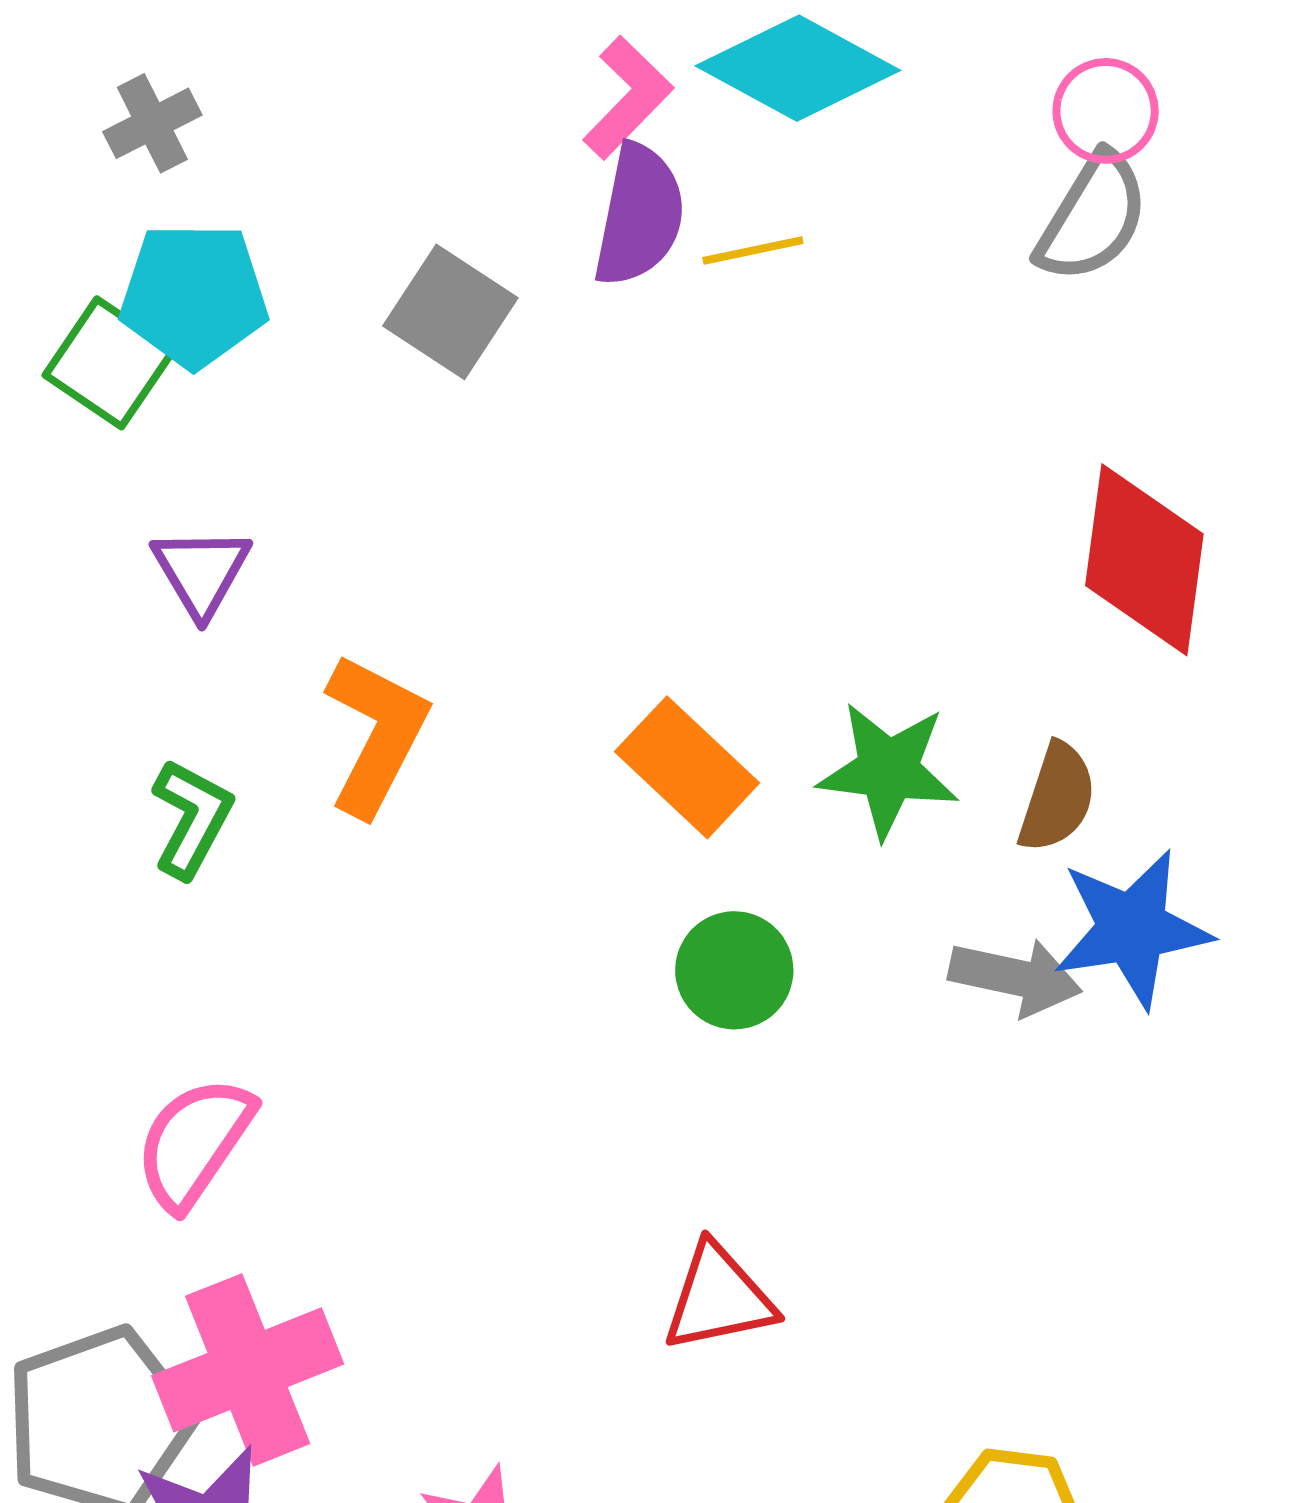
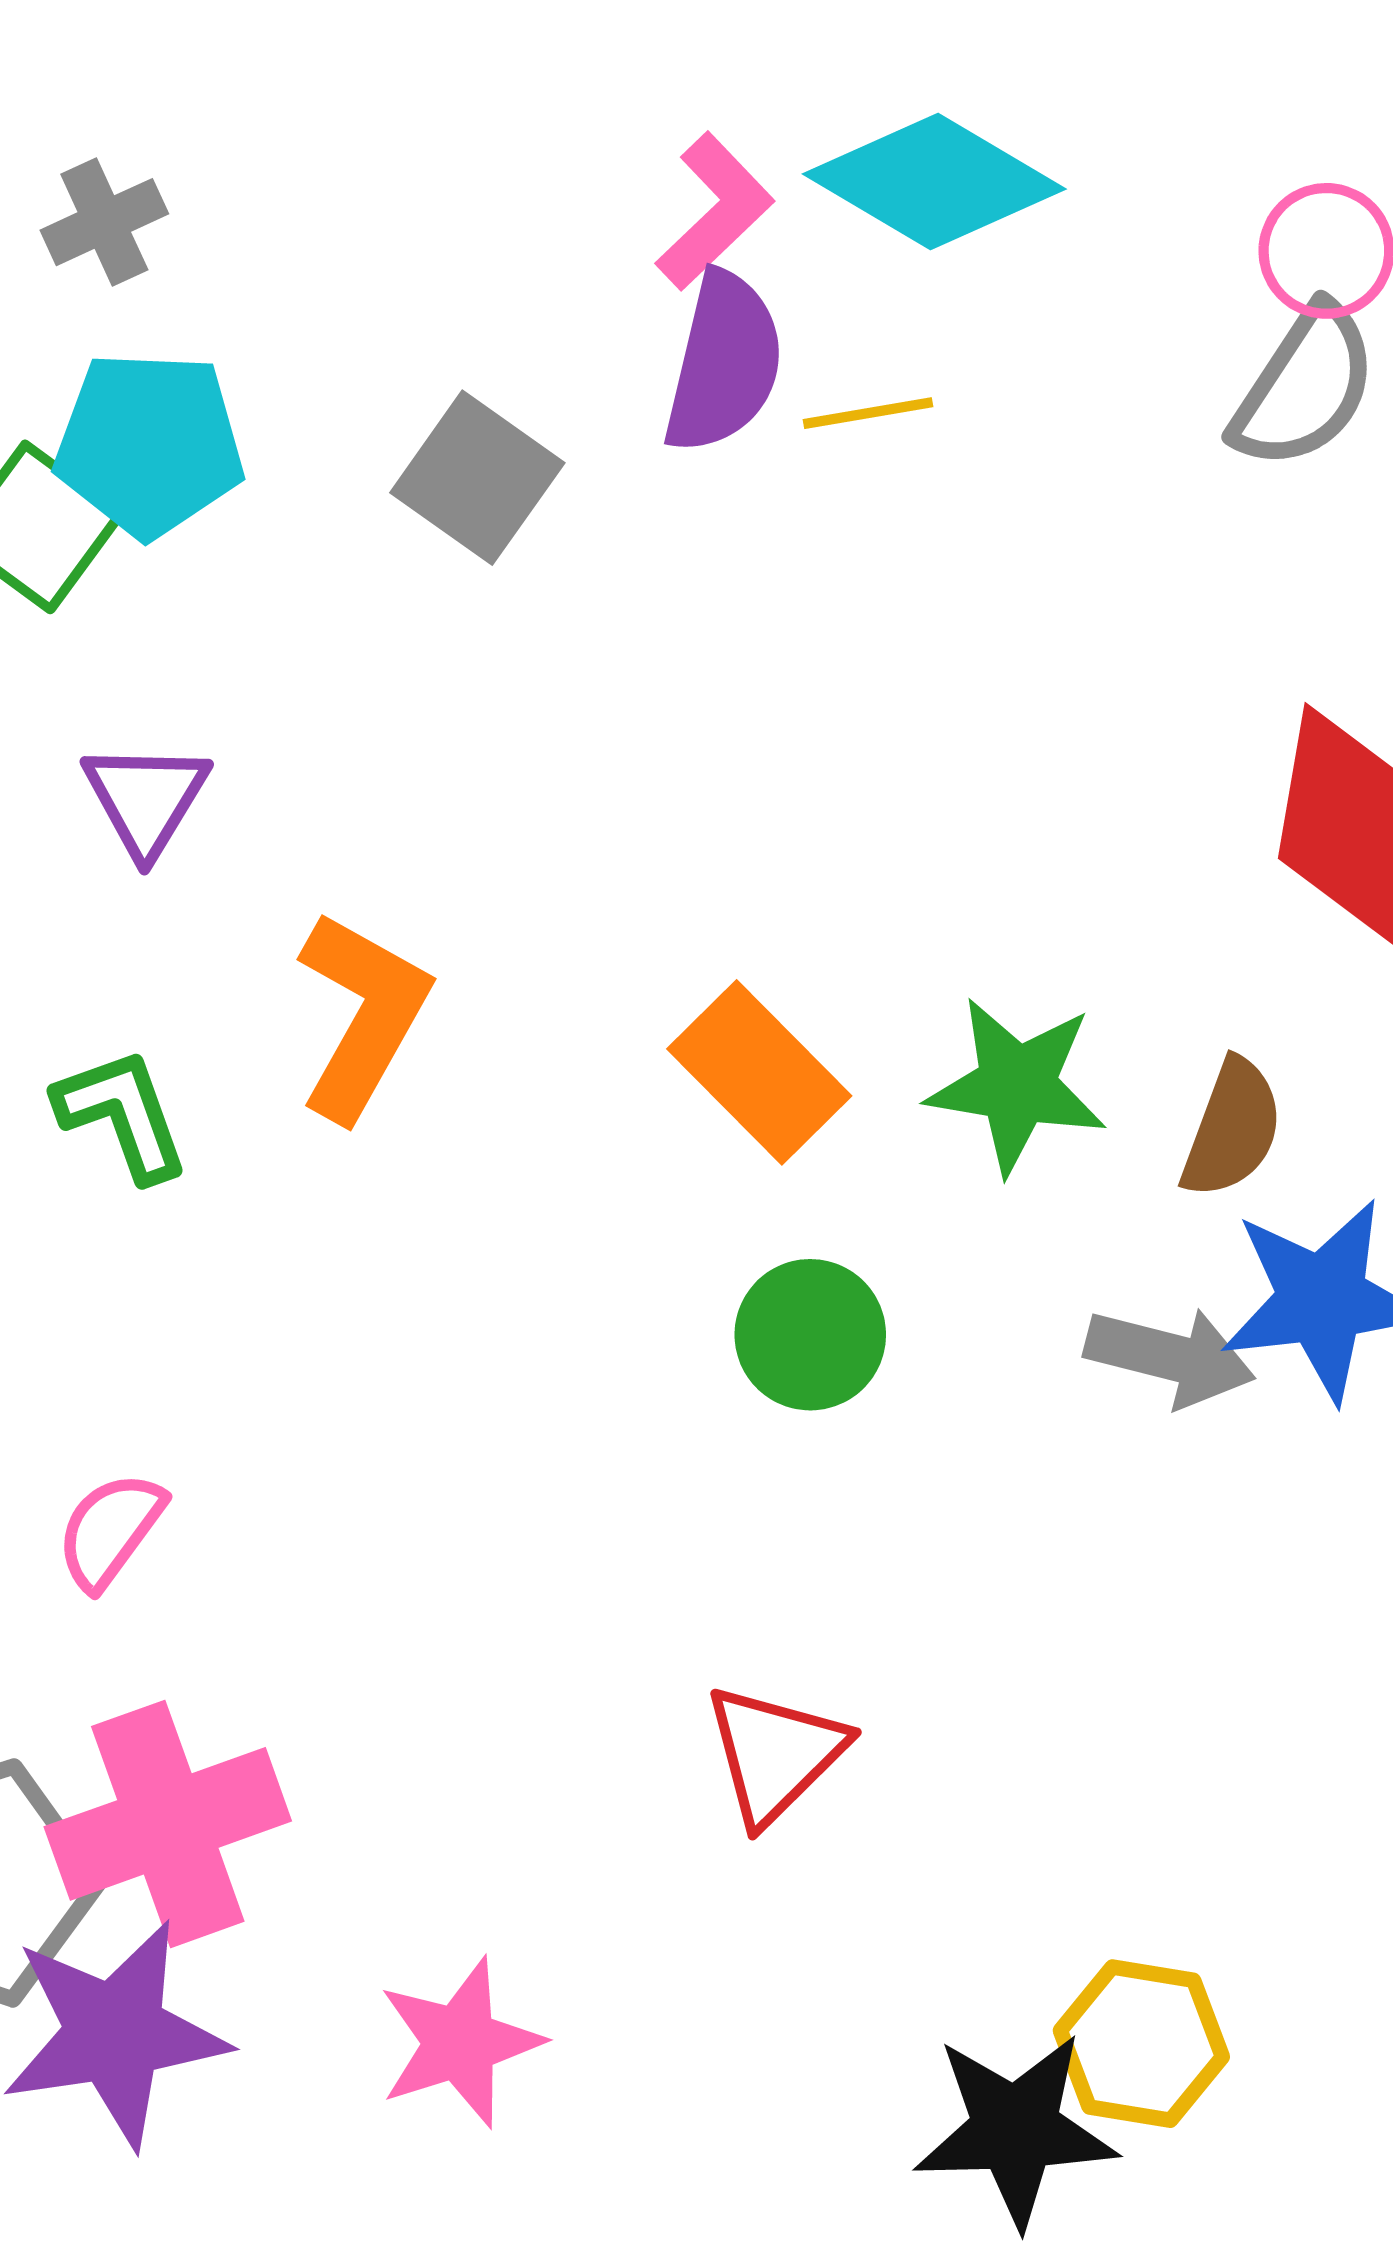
green L-shape: (192, 818) -> (122, 1114), turned -50
pink semicircle: (194, 1143) -> (110, 1530), size x0.7
red triangle: (719, 1298) -> (775, 1754), turned -35

